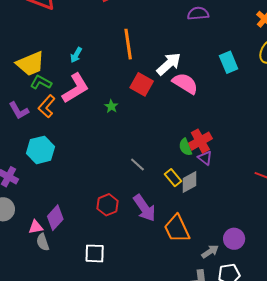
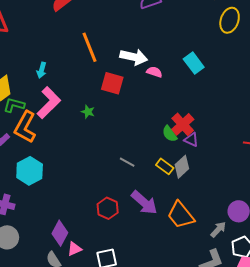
cyan rectangle: (229, 62) -> (194, 63), moved
white arrow: (169, 64) -> (134, 57), turned 68
pink semicircle: (185, 83) -> (154, 72), size x0.6
orange L-shape: (47, 106) -> (25, 127), size x1.4
pink triangle: (36, 227) -> (74, 249), moved

